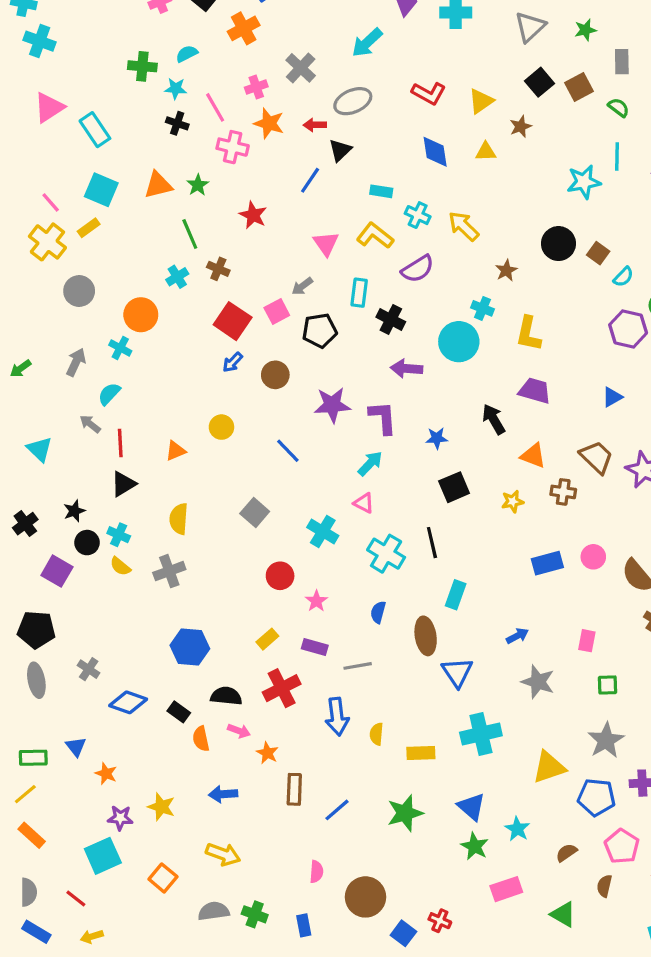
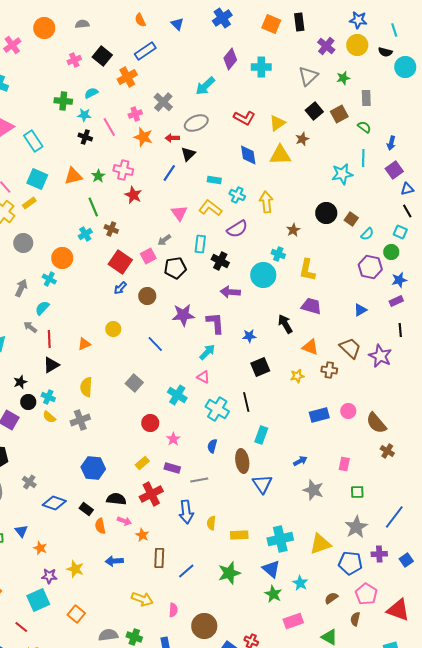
pink cross: (233, 147) -> (123, 170), moved
yellow triangle: (486, 152) -> (280, 155), size x1.6
yellow arrow: (464, 226) -> (266, 202), turned 40
cyan cross: (481, 734) -> (280, 539), moved
yellow arrow: (223, 854) -> (142, 599), moved

